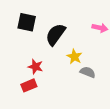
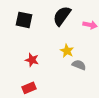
black semicircle: (55, 34) -> (62, 16), moved
red rectangle: (29, 85) -> (29, 88), moved

